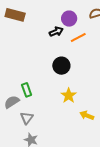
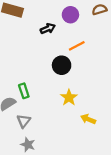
black arrow: (56, 32) -> (48, 29), moved
orange line: (78, 37) -> (77, 46), moved

